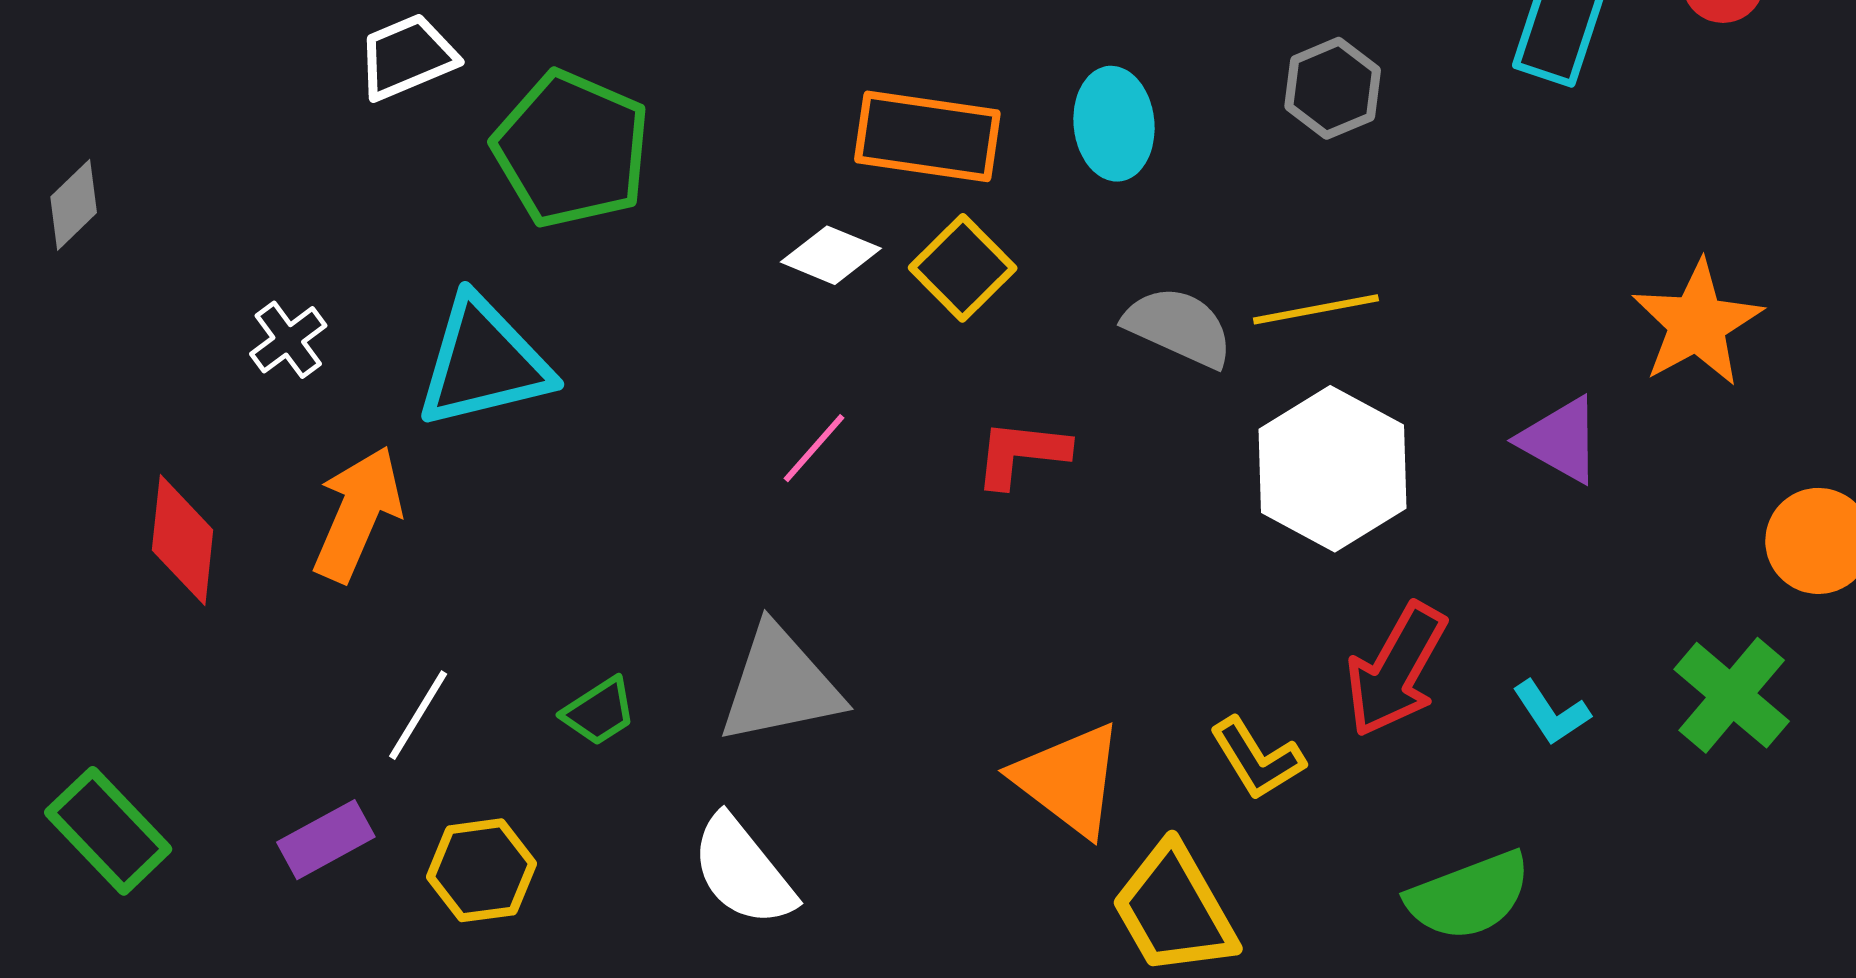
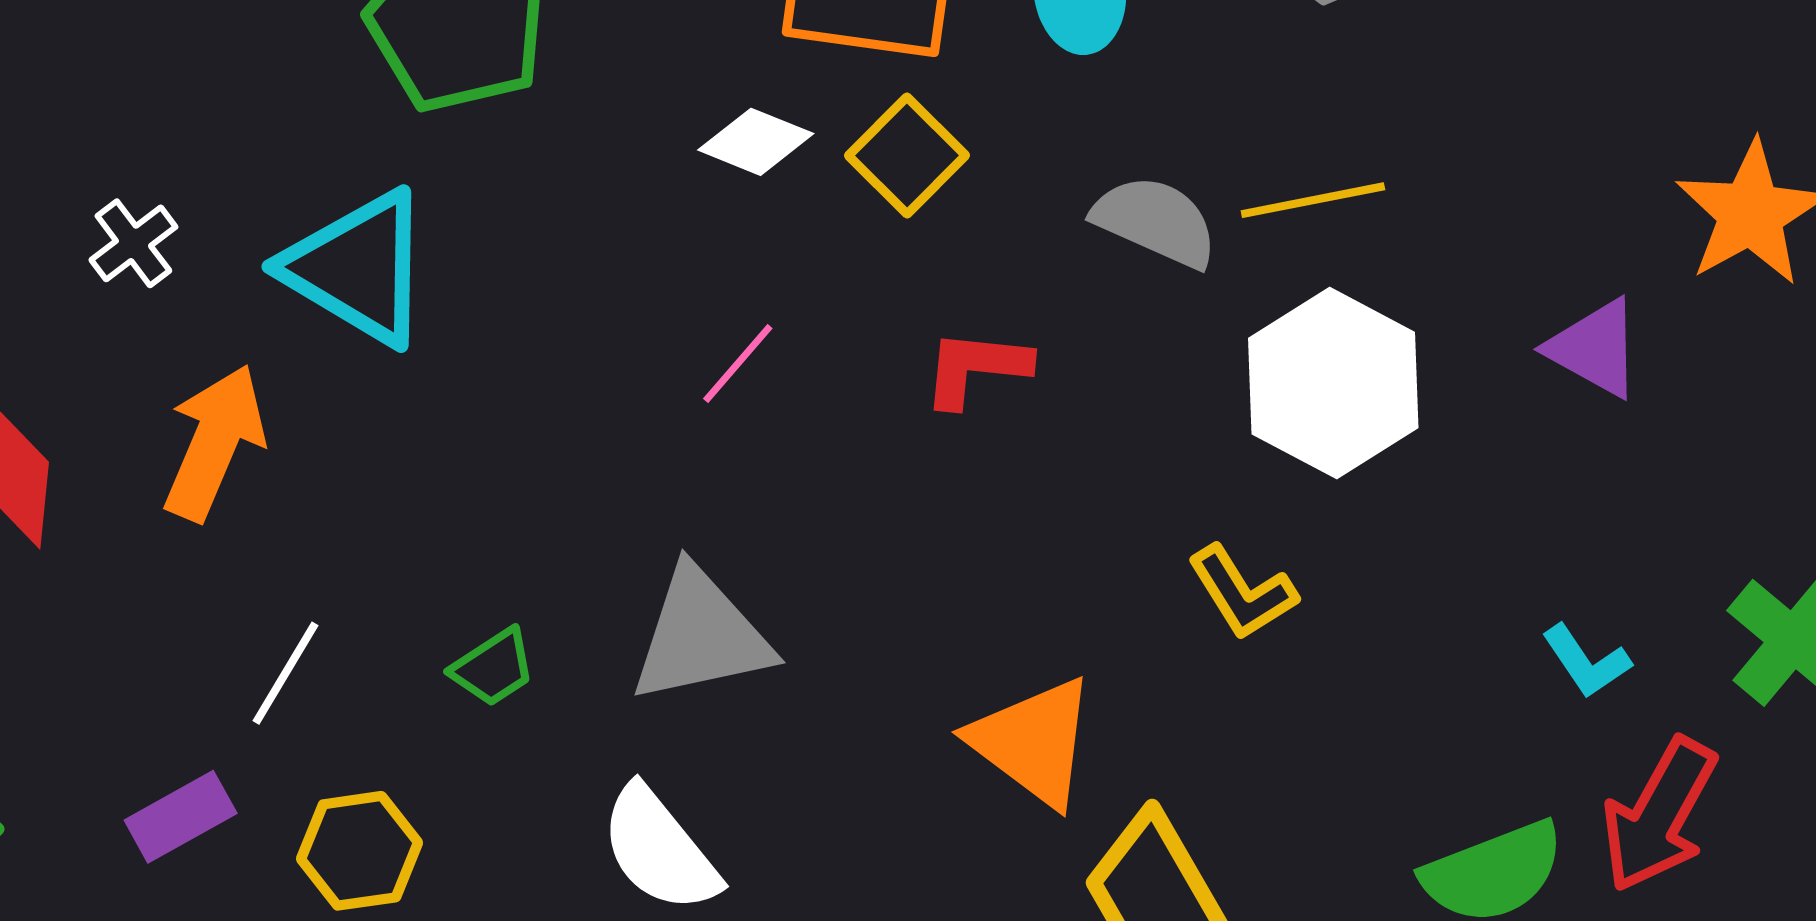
cyan triangle: (484, 363) -> (358, 268), turned 45
red arrow: (1396, 670) -> (1659, 815), moved
yellow L-shape: (1257, 759) -> (1242, 593), moved

